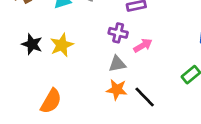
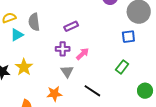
gray triangle: (117, 64) -> (67, 71), turned -40
orange star: (117, 90) -> (54, 94), moved

